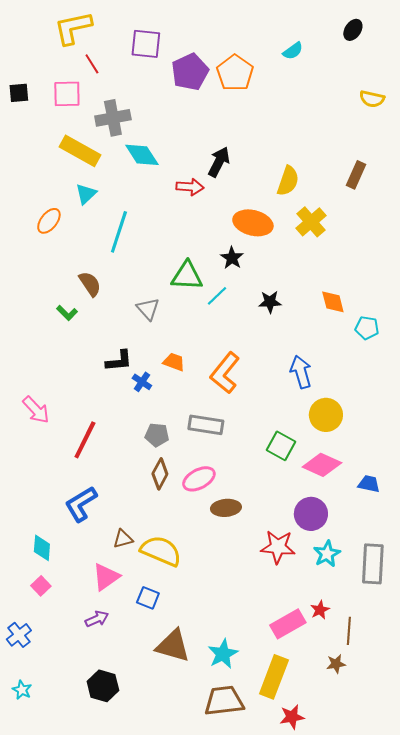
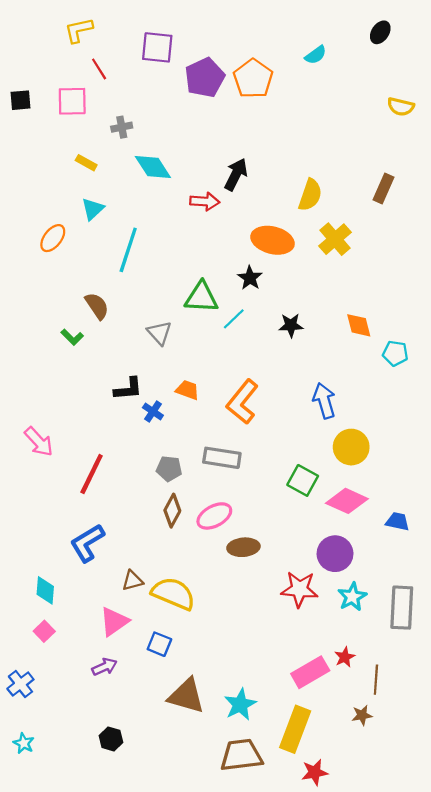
yellow L-shape: (73, 28) -> (79, 30), size x0.7
gray cross: (113, 118) -> (122, 127), size x0.6
yellow rectangle: (80, 151) -> (86, 163), size x0.5
black hexagon: (103, 686) -> (111, 739), size x0.7

